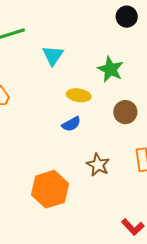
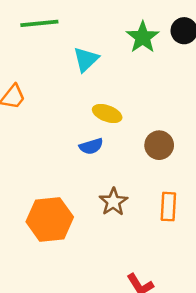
green star: (110, 69) -> (143, 37), moved

